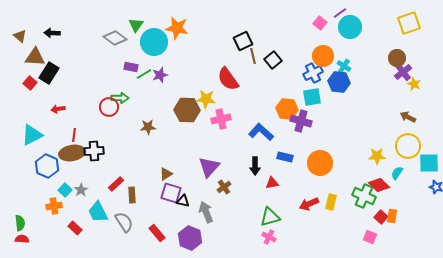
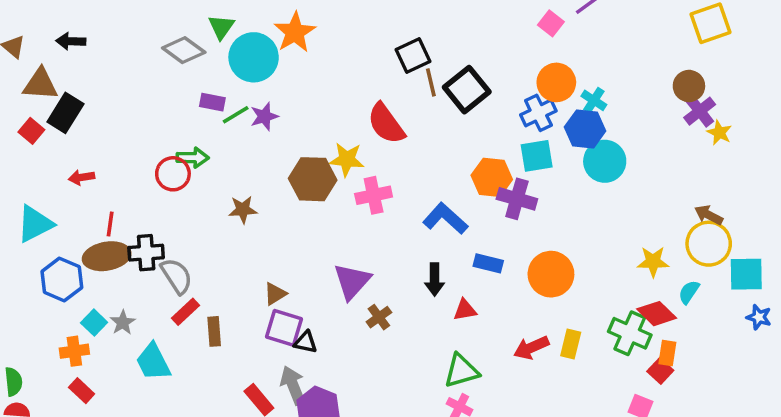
cyan circle: (350, 27) -> (605, 161), moved
orange star: (177, 28) -> (295, 32), turned 30
black square: (273, 60) -> (467, 90), size x1.4
brown arrow: (408, 117) -> (709, 215), moved
gray arrow: (206, 212) -> (293, 385), moved
orange rectangle: (392, 216) -> (667, 353), moved
gray semicircle: (124, 222) -> (176, 276), moved
red rectangle: (75, 228) -> (82, 391), moved

